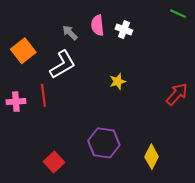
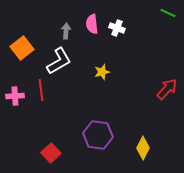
gray arrow: (70, 33) -> (66, 31), turned 49
yellow star: (118, 81) -> (102, 72), moved

